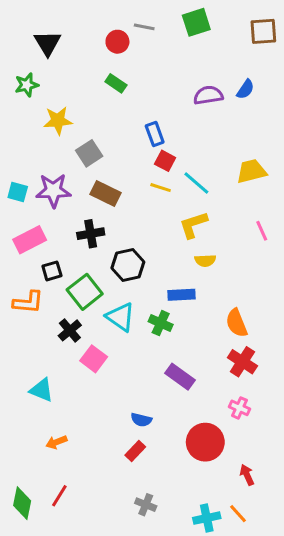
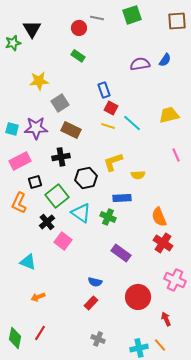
green star: (27, 85) -> (13, 43), moved
yellow L-shape: (193, 225) -> (113, 162), moved
orange L-shape: (28, 302) -> (19, 203), turned 110
pink cross: (240, 408) -> (175, 280), moved, size x1.5

